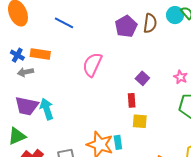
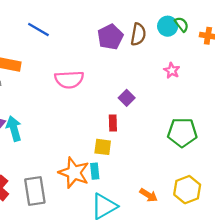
pink semicircle: (92, 65) -> (69, 80), turned -120
pink star: (180, 77) -> (172, 70), moved
yellow square: (140, 121) -> (103, 147), moved

